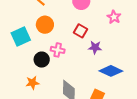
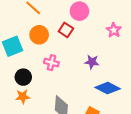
red square: (80, 31) -> (66, 30), moved
black circle: (42, 60) -> (23, 77), moved

